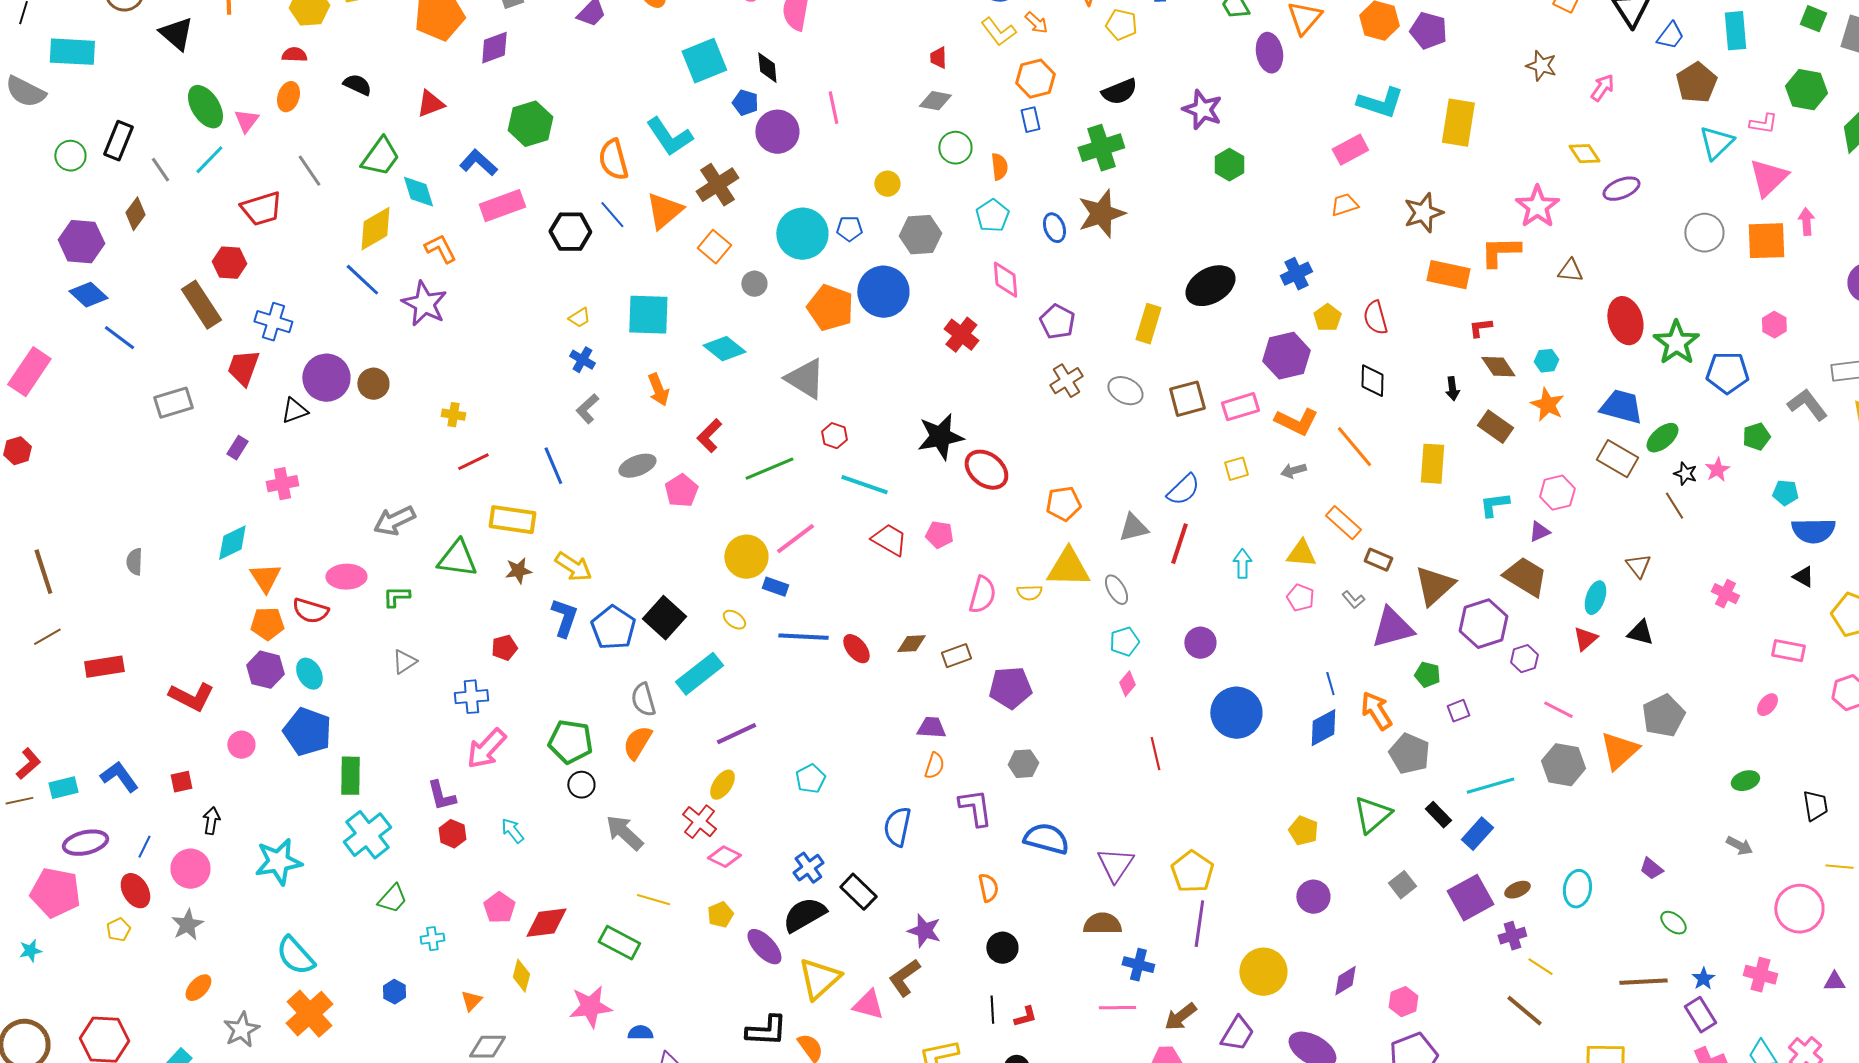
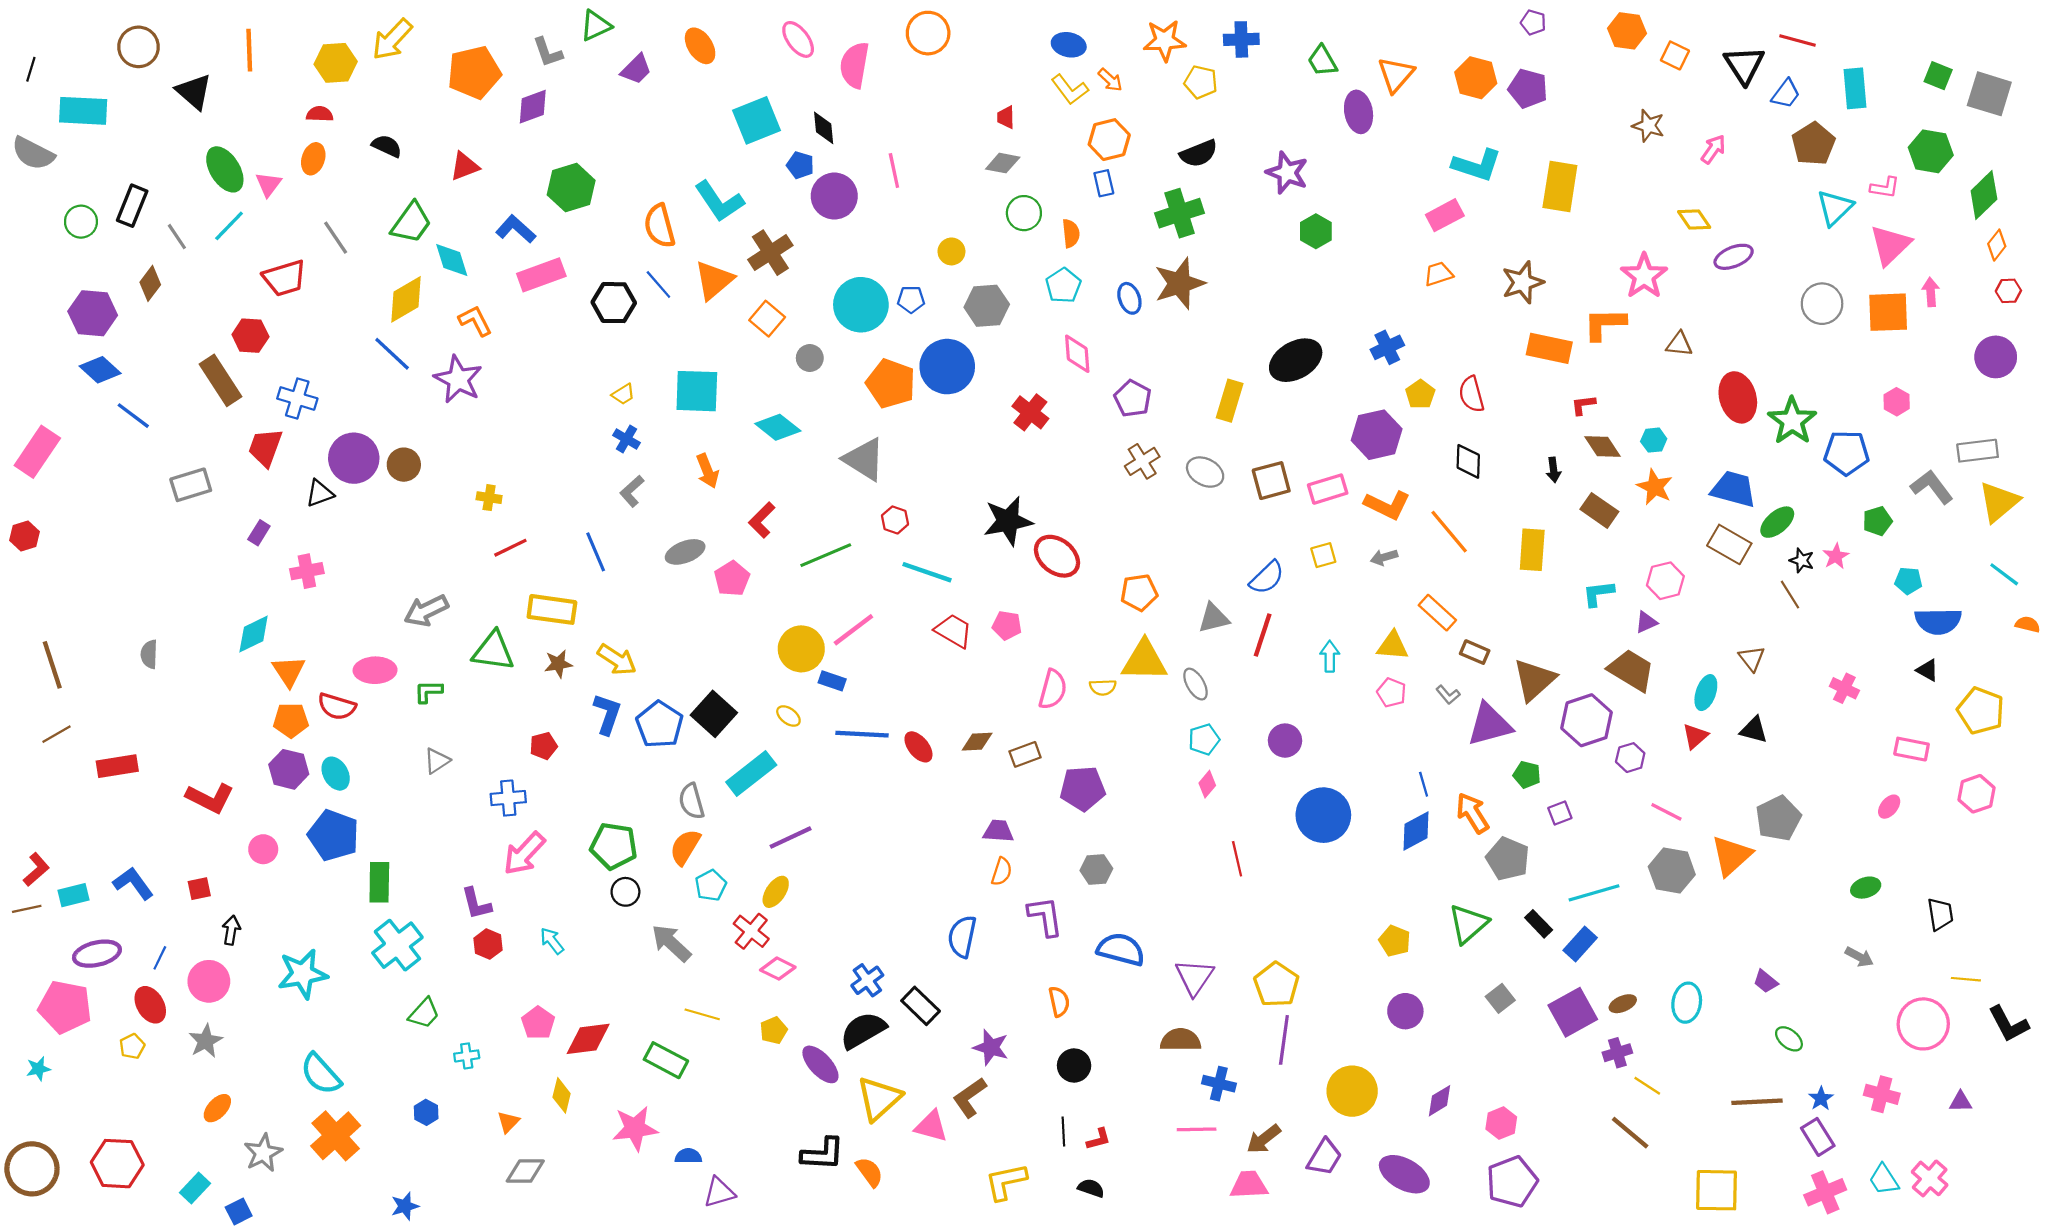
cyan pentagon: (810, 779) -> (711, 885), moved

